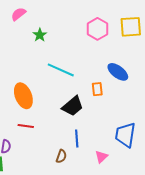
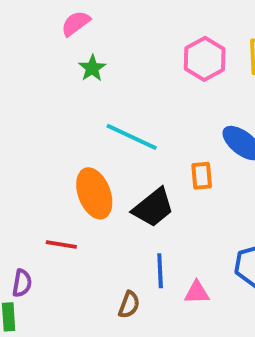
pink semicircle: (18, 14) -> (76, 23), moved
orange ellipse: (23, 96) -> (94, 193), moved
pink triangle: (101, 157) -> (197, 292), moved, turned 40

